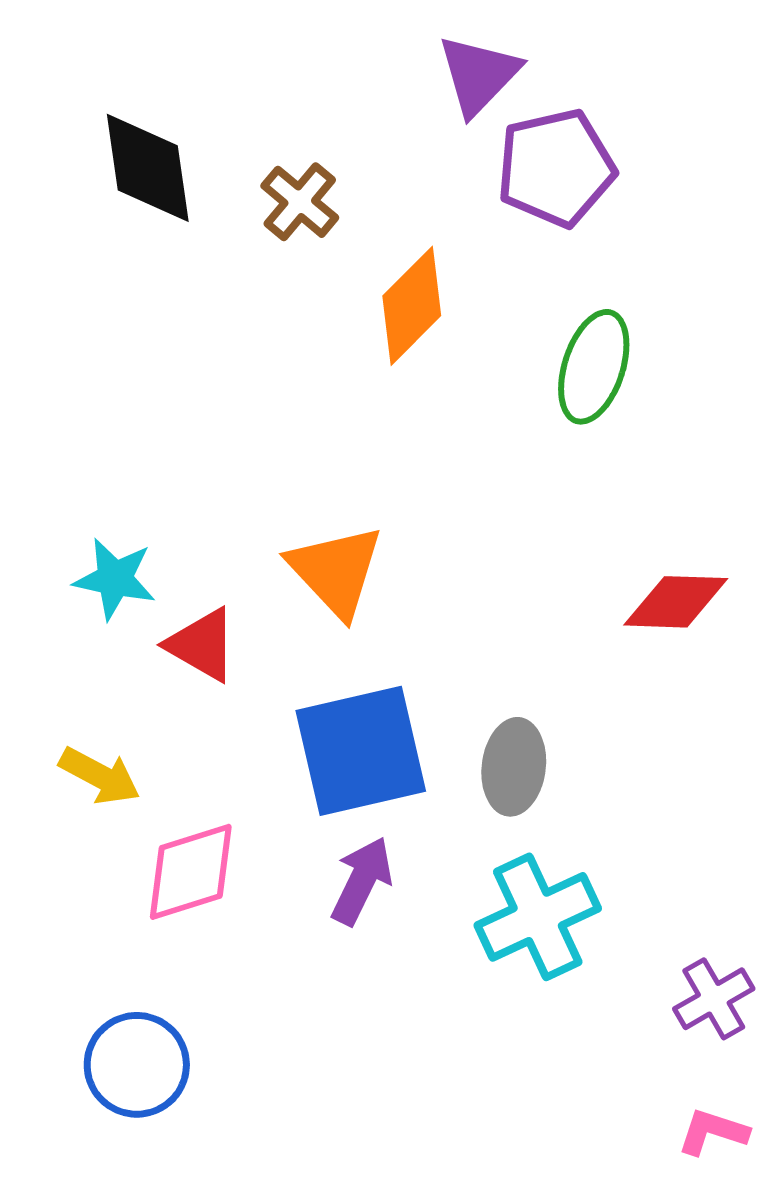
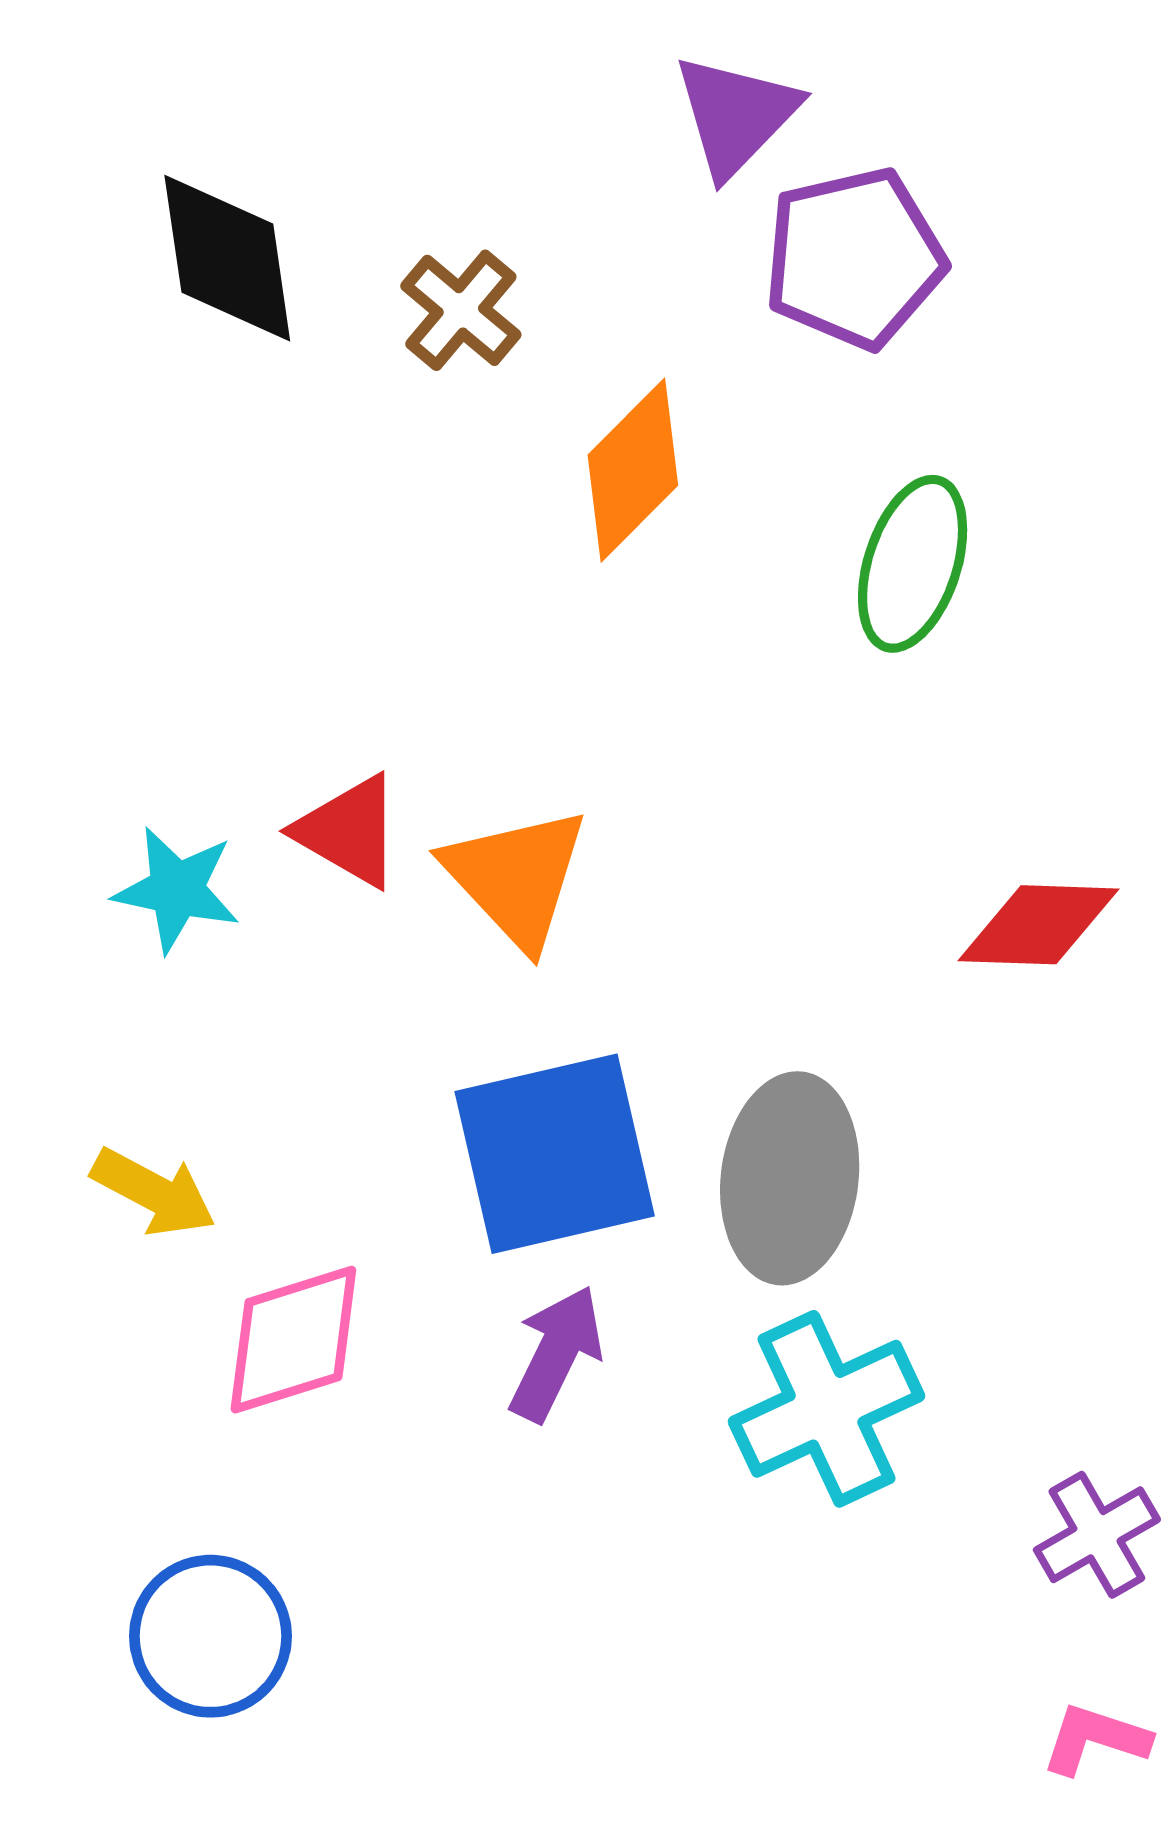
red triangle: (202, 645) -> (349, 831), moved
gray ellipse: (514, 767) -> (790, 1178), size x1.4

